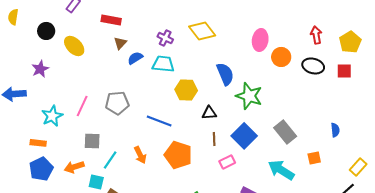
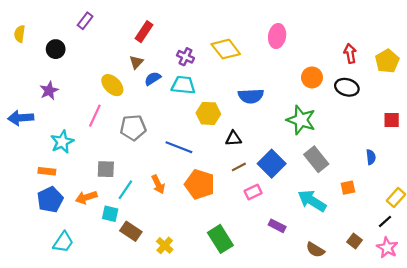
red rectangle: (111, 20) -> (144, 32), moved, turned -66
pink ellipse: (260, 40) -> (277, 36), moved
yellow ellipse: (74, 46) -> (112, 85), moved
red square: (344, 71) -> (392, 120), moved
blue semicircle: (225, 74) -> (251, 96), turned 110
green star: (249, 96) -> (301, 120), moved
pink line: (82, 106) -> (95, 116), moved
brown line: (214, 139) -> (239, 167), turned 64

